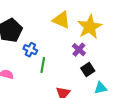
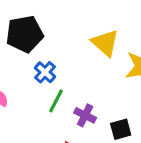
purple cross: (79, 50) -> (85, 115), moved, turned -32

